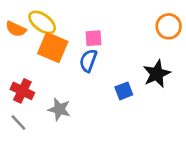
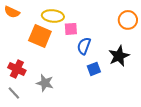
yellow ellipse: (42, 22) -> (53, 16), moved, turned -30
orange semicircle: (16, 29) -> (12, 12), moved
blue semicircle: (88, 61) -> (84, 46), moved

